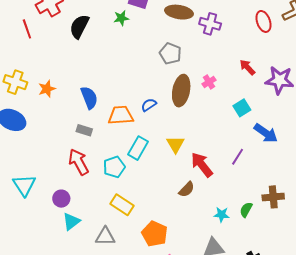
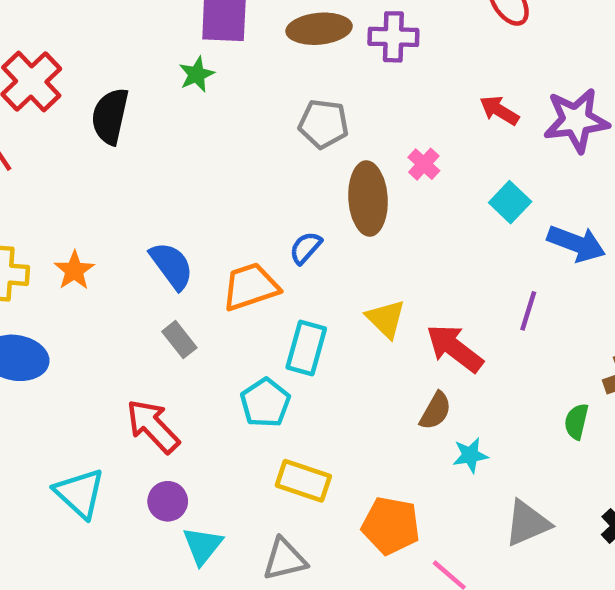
gray rectangle: (84, 130) -> (179, 340), turned 49
red arrow: (79, 162) -> (153, 426), moved
cyan star: (222, 215) -> (470, 455), moved

